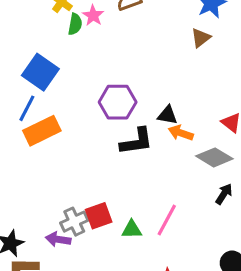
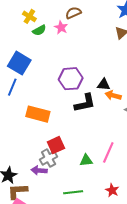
pink star: (93, 16) -> (61, 27), moved
green semicircle: (75, 24) -> (39, 30), turned 56
orange rectangle: (42, 131) -> (38, 114), moved, turned 45
red square: (99, 216) -> (56, 145), moved

